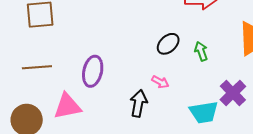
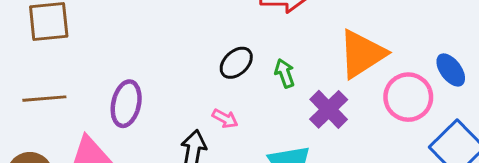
purple cross: (233, 93) -> (329, 109), moved

